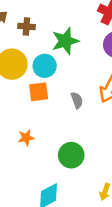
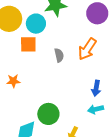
green circle: (71, 155) -> (48, 114), moved

